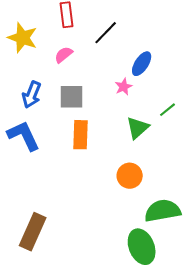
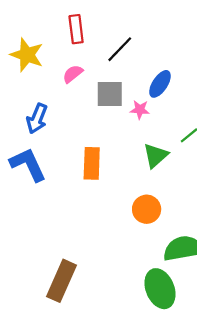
pink star: (124, 87) -> (140, 110), turned 30
gray square: (72, 97) -> (110, 94), moved
brown rectangle: (33, 232) -> (62, 281), moved

